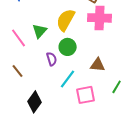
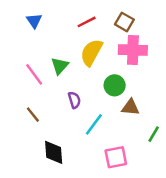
green circle: (68, 47) -> (115, 85), moved
pink square: (86, 95) -> (116, 157), moved
black diamond: (35, 102) -> (54, 152), turned -40

